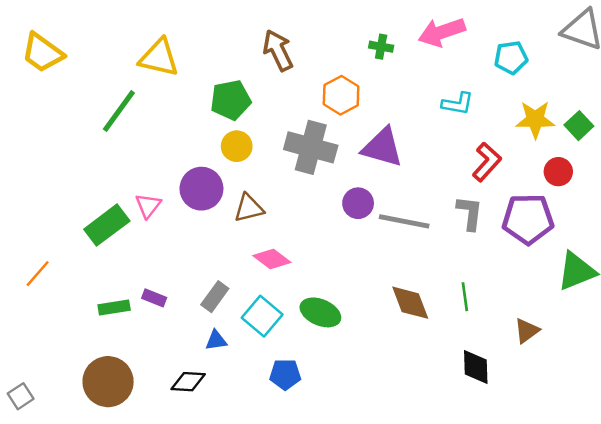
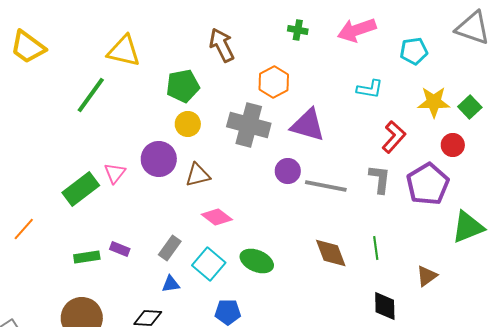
green cross: (381, 47) -> (298, 30), moved
purple pentagon: (528, 219) -> (428, 184), turned -30

